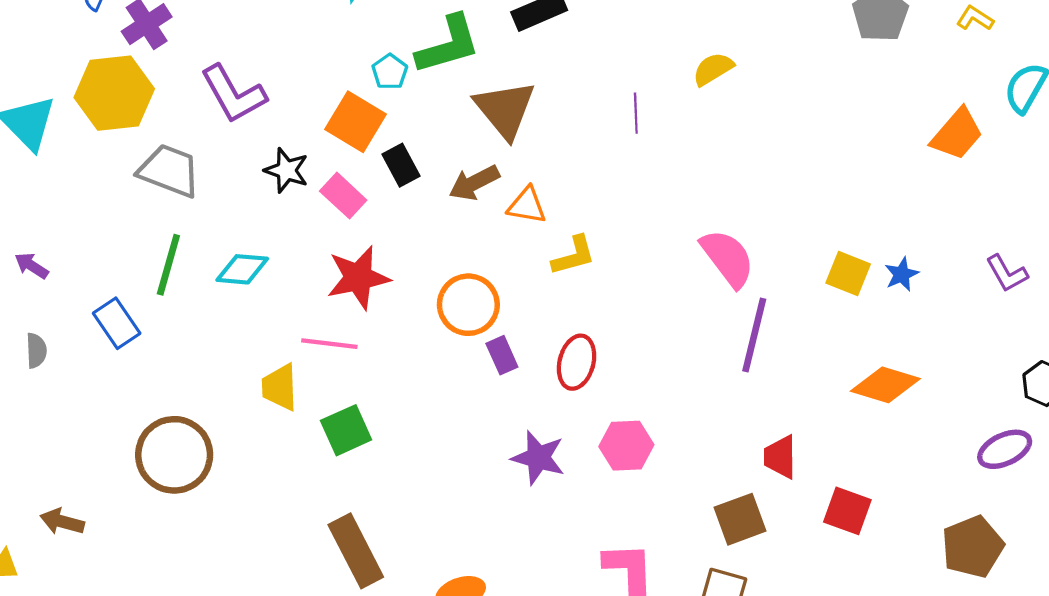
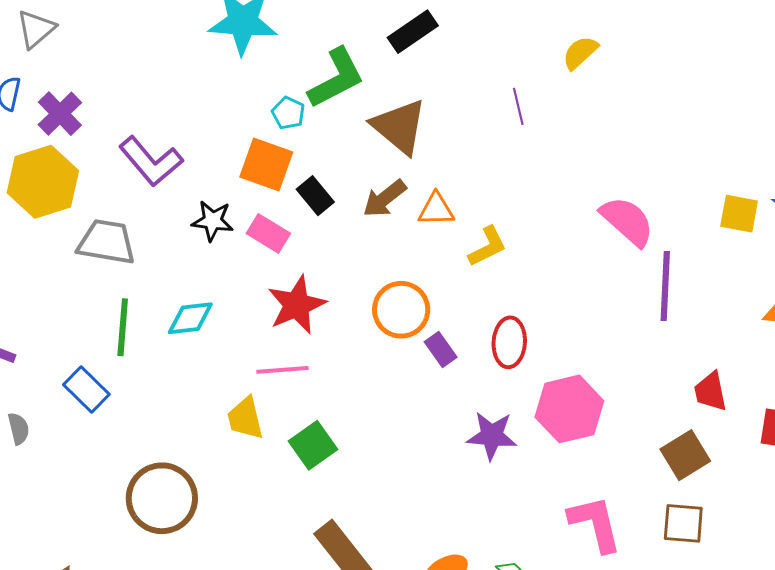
pink hexagon: (626, 446) -> (569, 409), size x1.4

